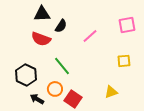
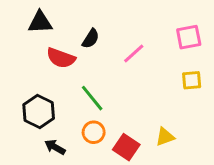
black triangle: (42, 14) -> (40, 22), moved
yellow square: (124, 61) -> (192, 80), moved
orange circle: (55, 89) -> (94, 132), moved
red square: (73, 99) -> (126, 147), moved

